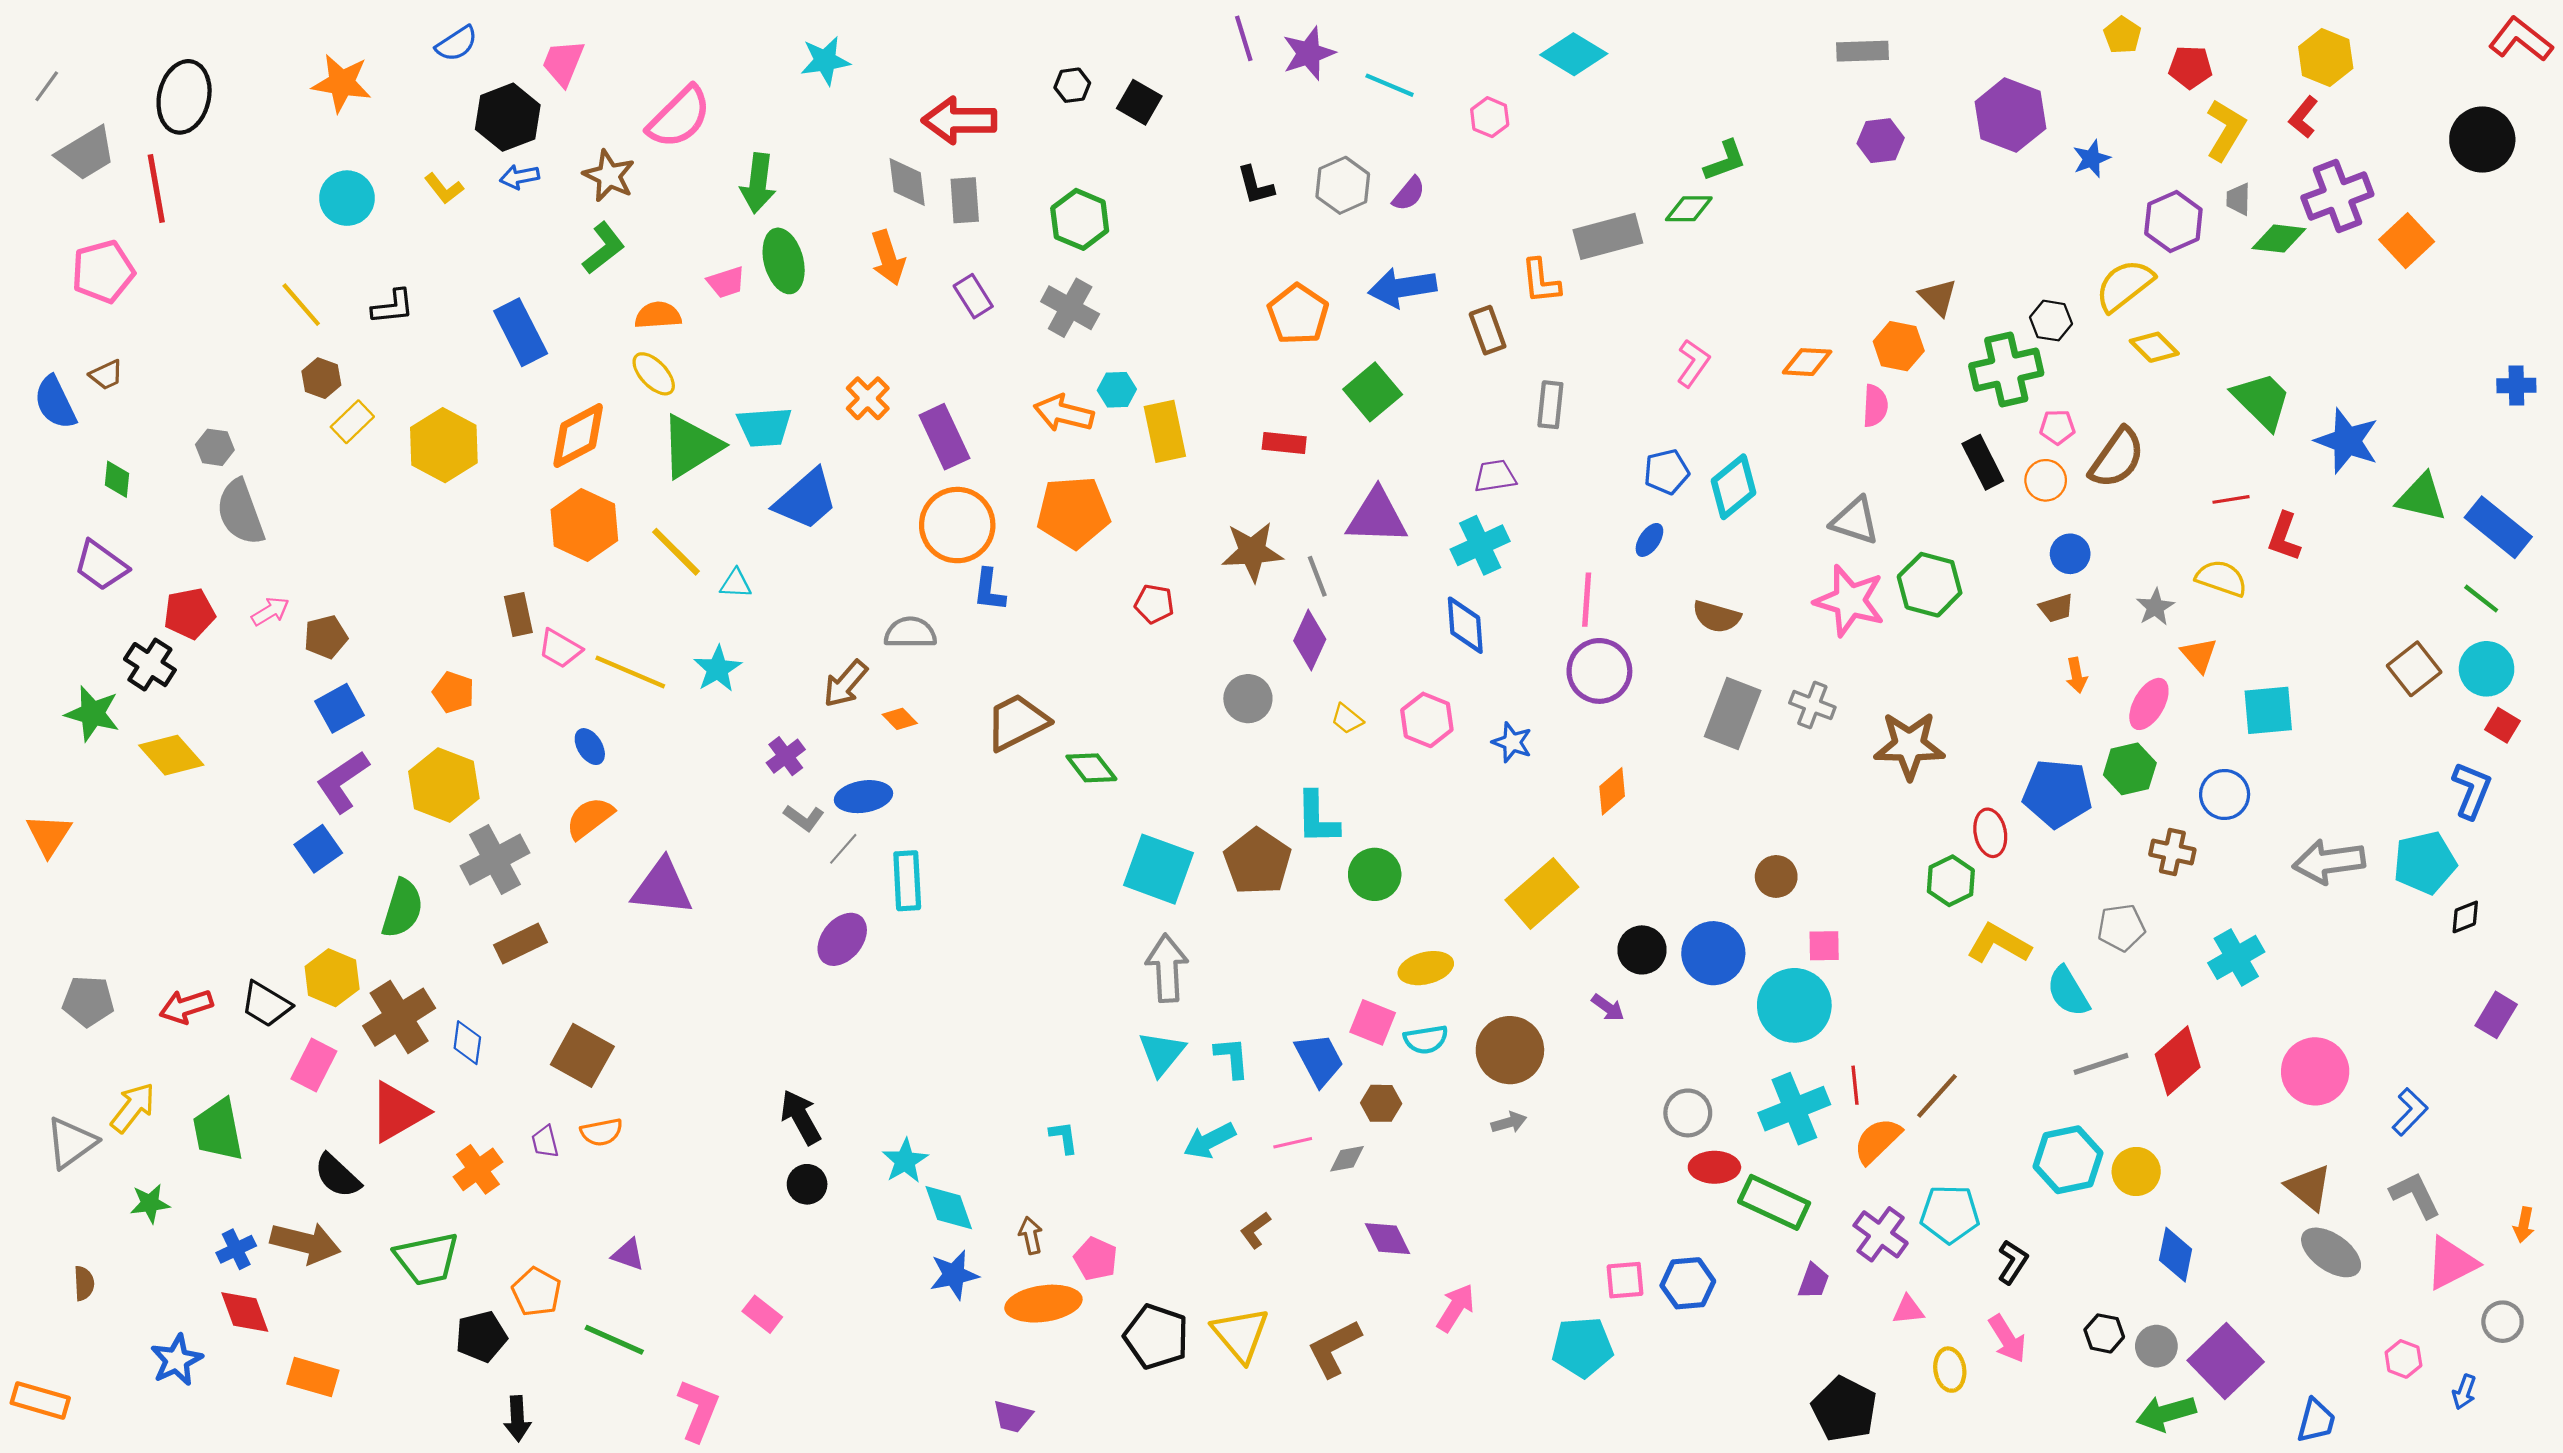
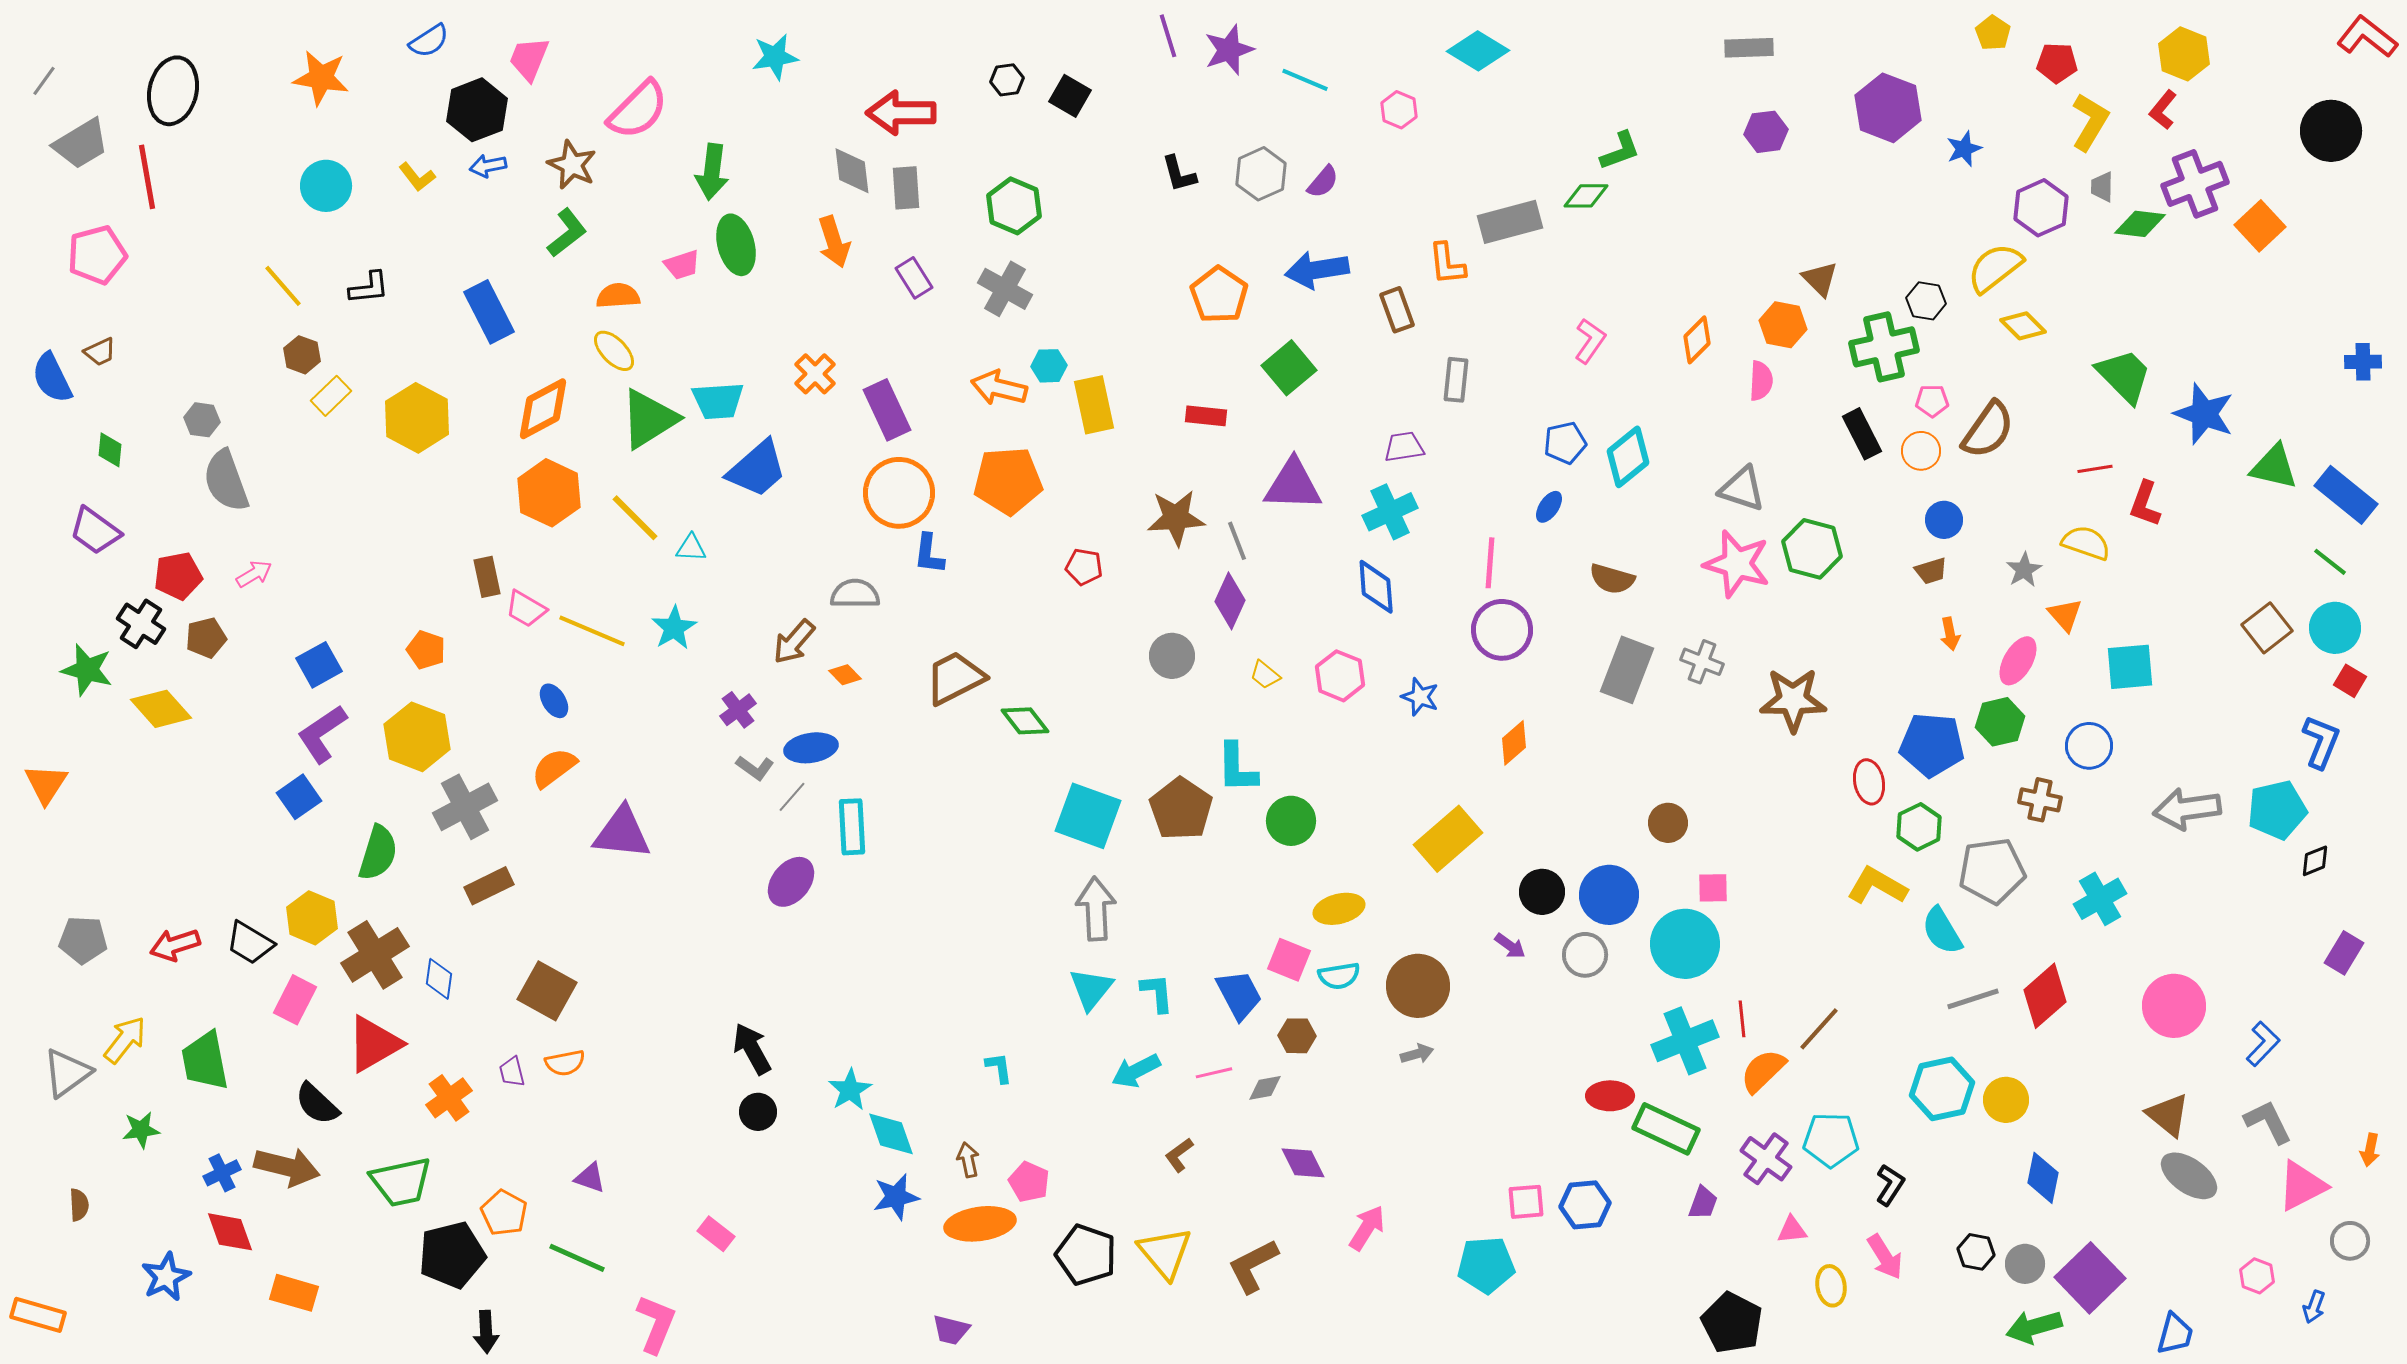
orange diamond: (1807, 362) -> (1697, 340), turned -48
brown pentagon: (326, 637) -> (206, 638), moved
green hexagon: (1951, 881) -> (1919, 827), moved
gray pentagon: (2121, 928) -> (1992, 871), size x1.5
gray circle: (1688, 1113) -> (1585, 955), moved
black pentagon: (481, 1337) -> (452, 1255), size x1.4

